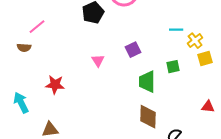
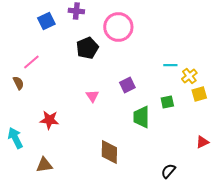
brown semicircle: (24, 48) -> (18, 83), turned -120
red triangle: (208, 107) -> (202, 142), turned -32
brown diamond: (148, 117) -> (109, 152), moved

